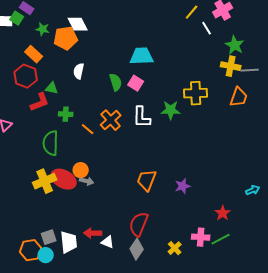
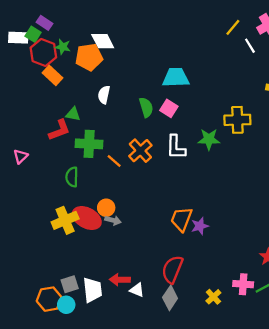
red hexagon: (26, 76) -> (43, 53), moved
green cross: (66, 114) -> (89, 144), size x1.6
green semicircle: (51, 143) -> (72, 177), size x0.7
purple star: (183, 186) -> (200, 226), moved

